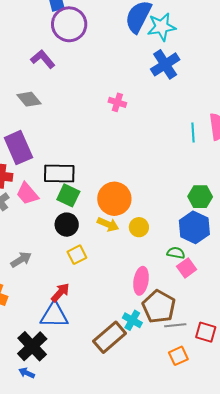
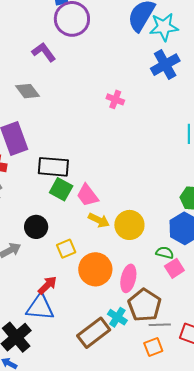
pink trapezoid: (27, 194) -> (87, 195), moved
orange circle: (114, 199) -> (95, 269), moved
black circle: (67, 225) -> (36, 227), moved
yellow circle: (139, 227) -> (129, 225), size x1.5
orange square: (178, 356) -> (153, 347), moved

